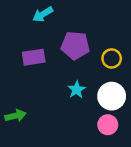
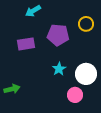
yellow circle: (112, 58) -> (86, 24), moved
pink circle: (108, 125) -> (75, 95), moved

